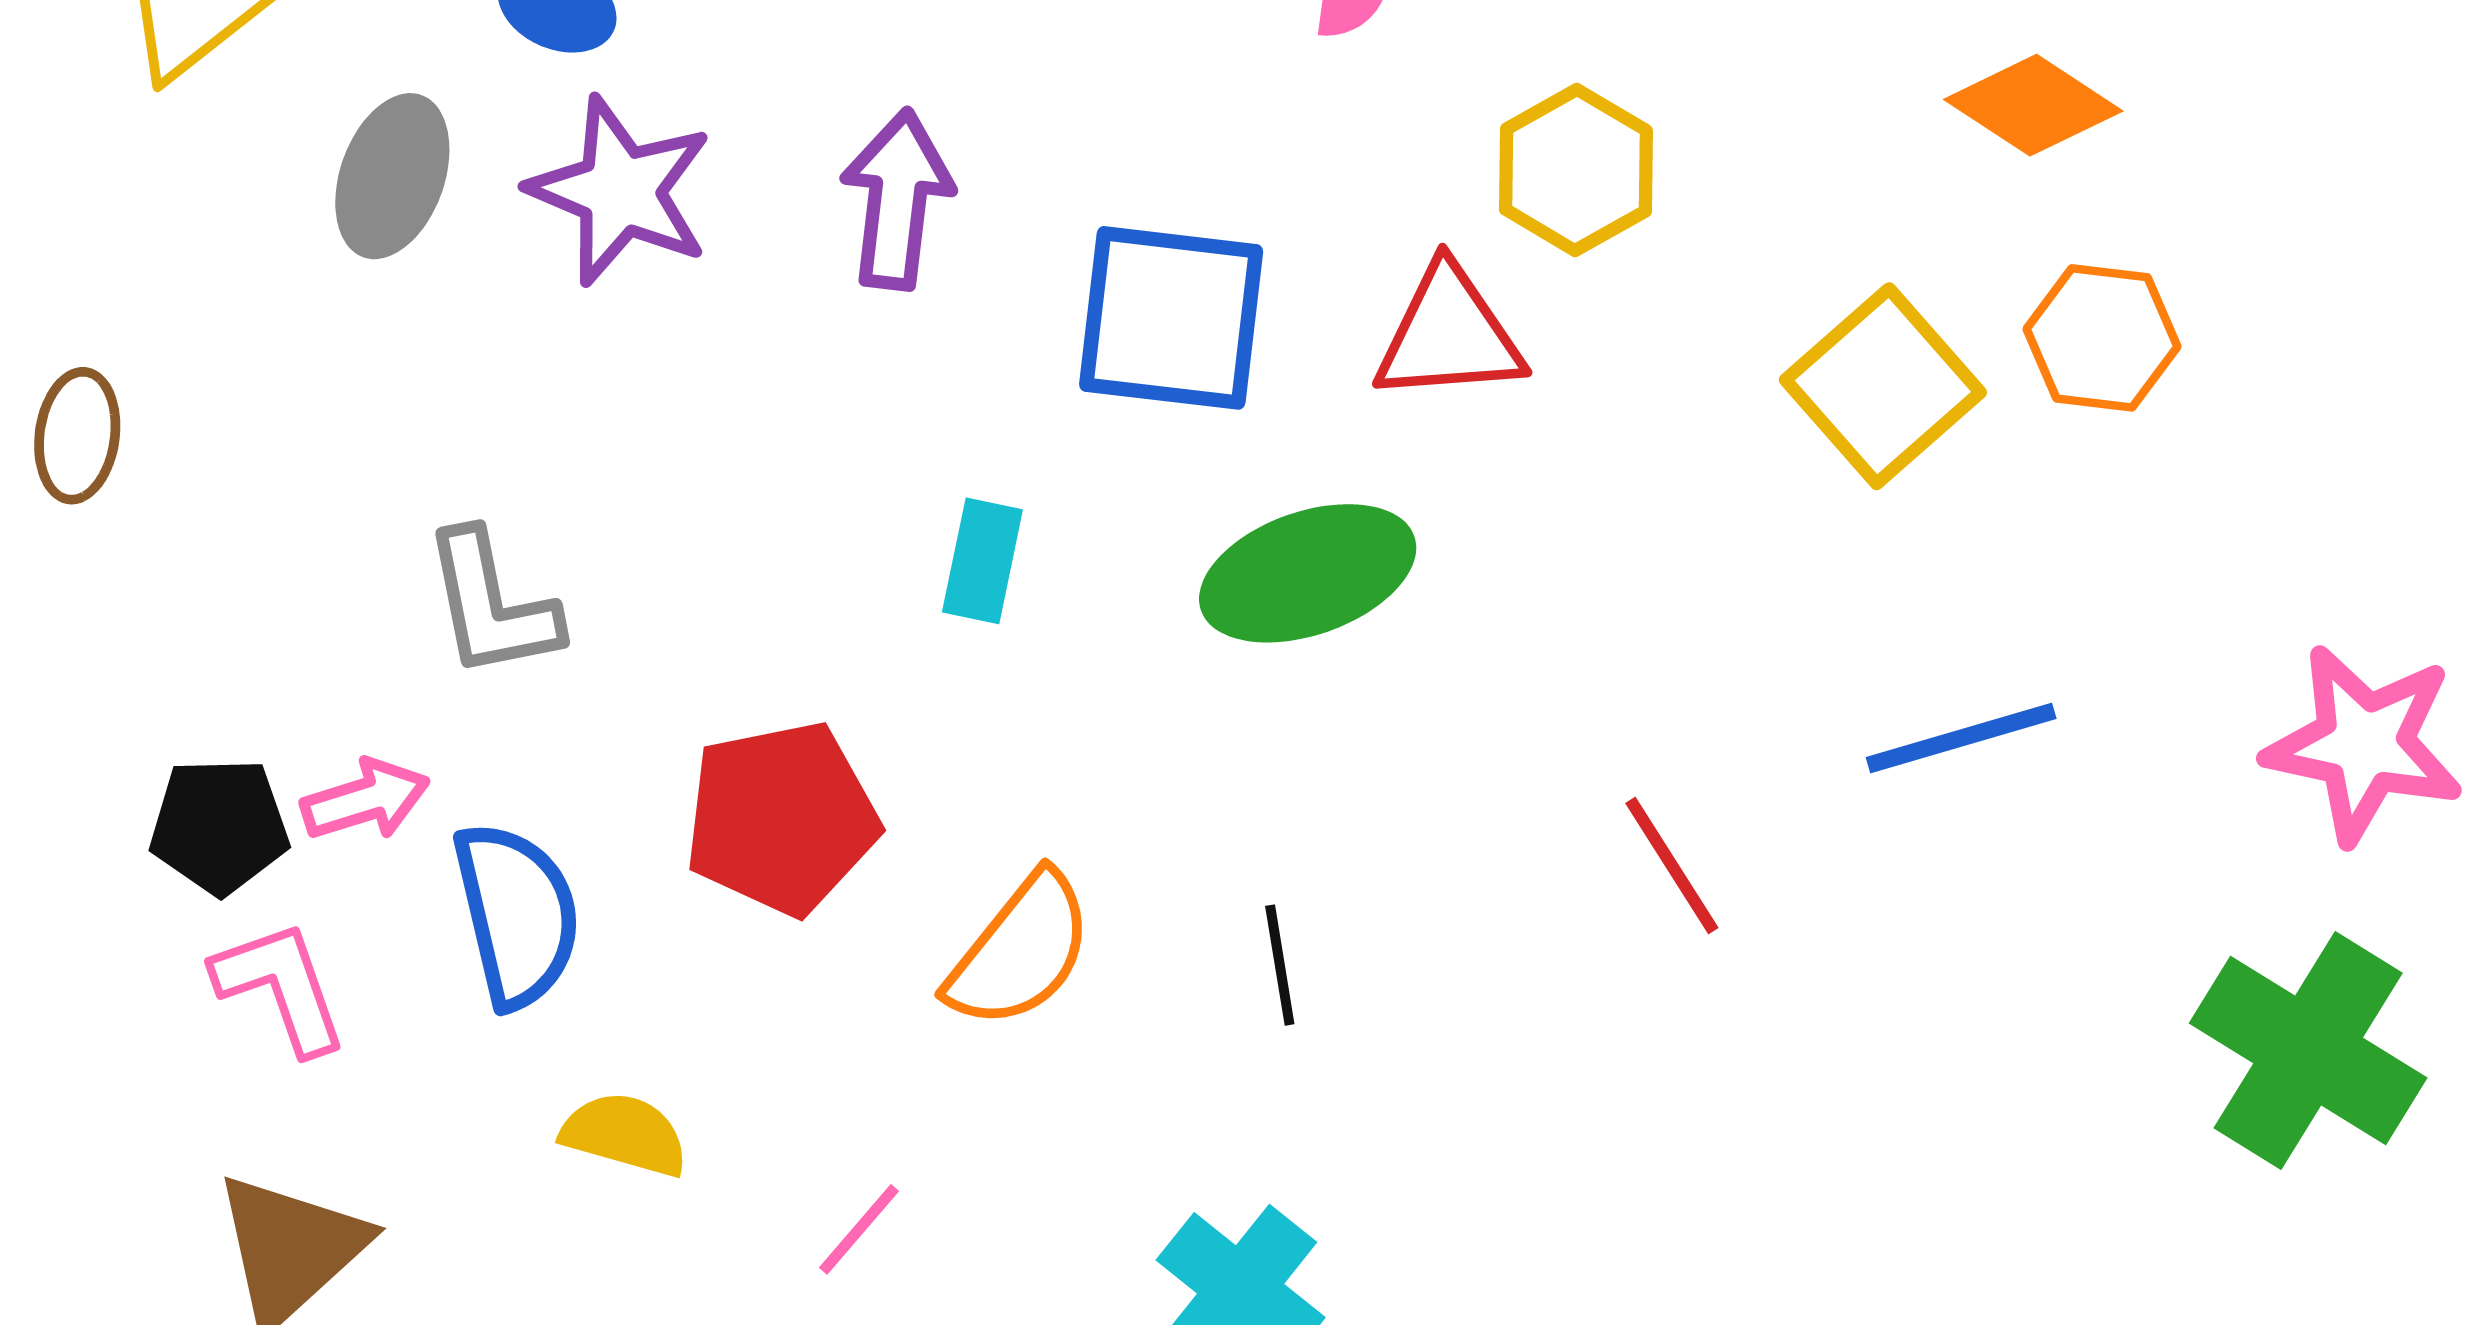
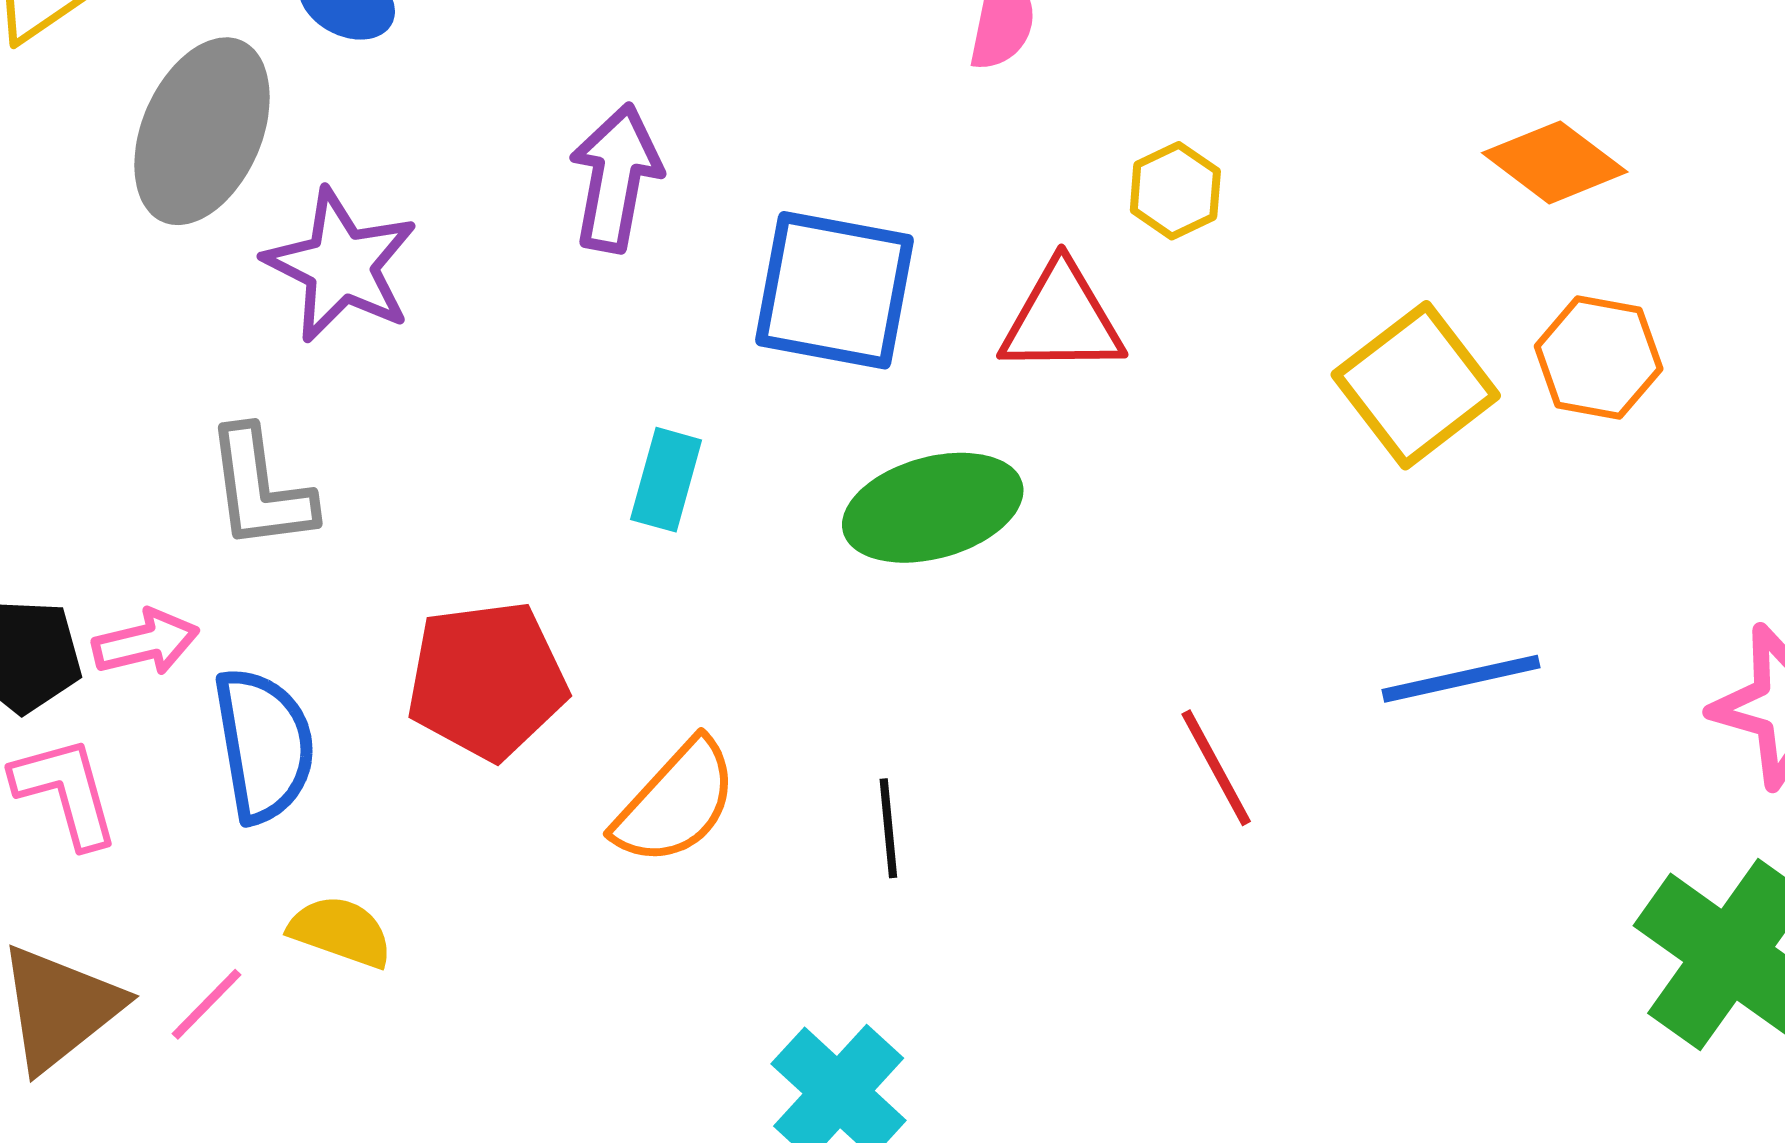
yellow hexagon: (1576, 170) -> (1175, 191), size x0.7
gray ellipse: (392, 176) -> (202, 131), size x1.4
purple star: (620, 191) -> (341, 266), moved
pink line: (859, 1229) -> (207, 1004), moved

